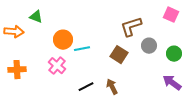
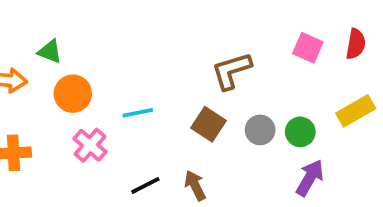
orange circle: (63, 40) -> (73, 94), moved
gray circle: (149, 46) -> (260, 130), moved
green circle: (174, 54) -> (300, 132), moved
purple arrow: (172, 83) -> (310, 178), turned 84

